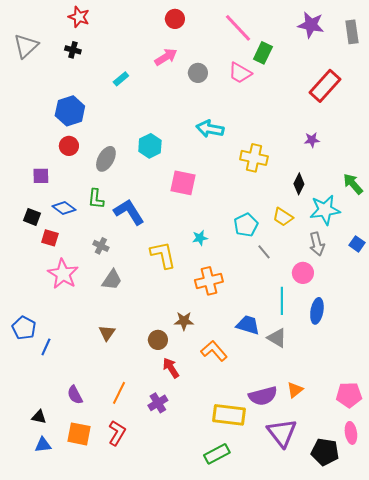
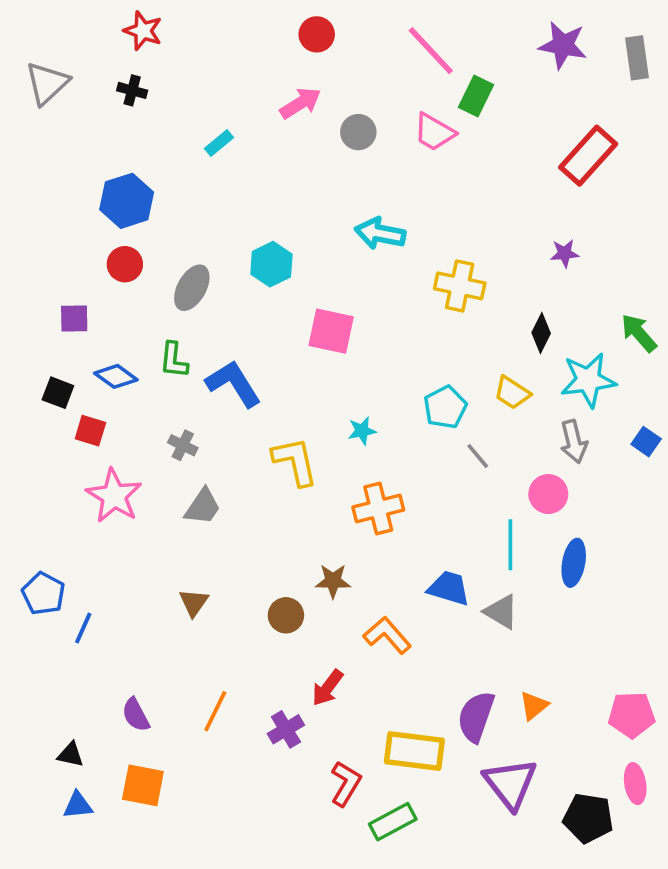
red arrow: (171, 368) -> (328, 688), moved, turned -110
purple semicircle: (263, 396) -> (476, 717), turned 124
red L-shape: (117, 433) -> (346, 784), moved

